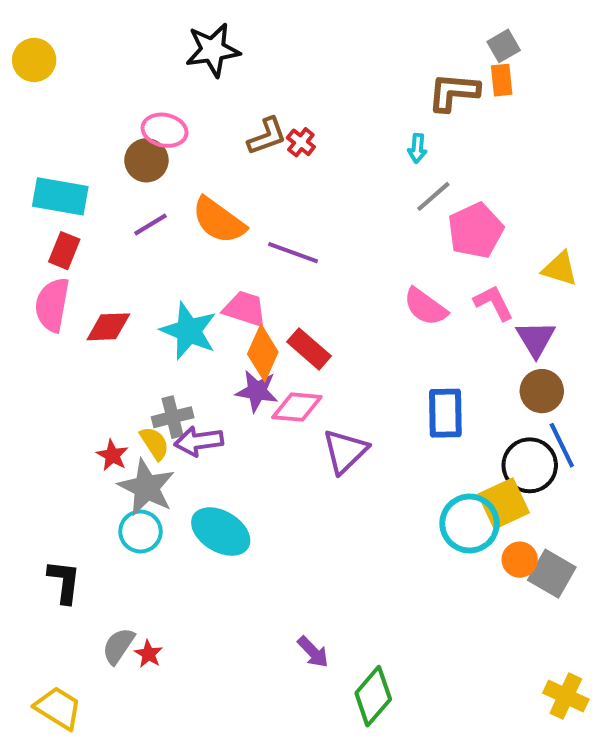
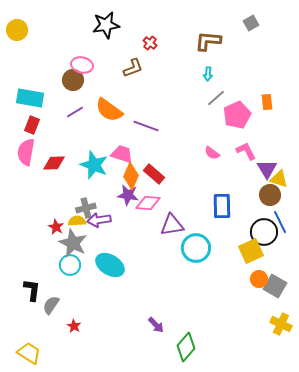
orange rectangle: (502, 80) -> (267, 102), moved
brown L-shape: (453, 92) -> (208, 41), moved
red cross: (301, 142) -> (150, 43), moved
yellow triangle: (560, 269) -> (279, 179), moved
pink semicircle: (425, 307) -> (212, 153), size x0.7
yellow semicircle: (155, 443) -> (77, 221), turned -60
purple triangle: (345, 451) -> (172, 225), turned 35
cyan circle: (470, 523) -> (196, 248), moved
gray semicircle: (118, 646) -> (51, 305), moved
yellow cross: (566, 696) -> (281, 324), moved

